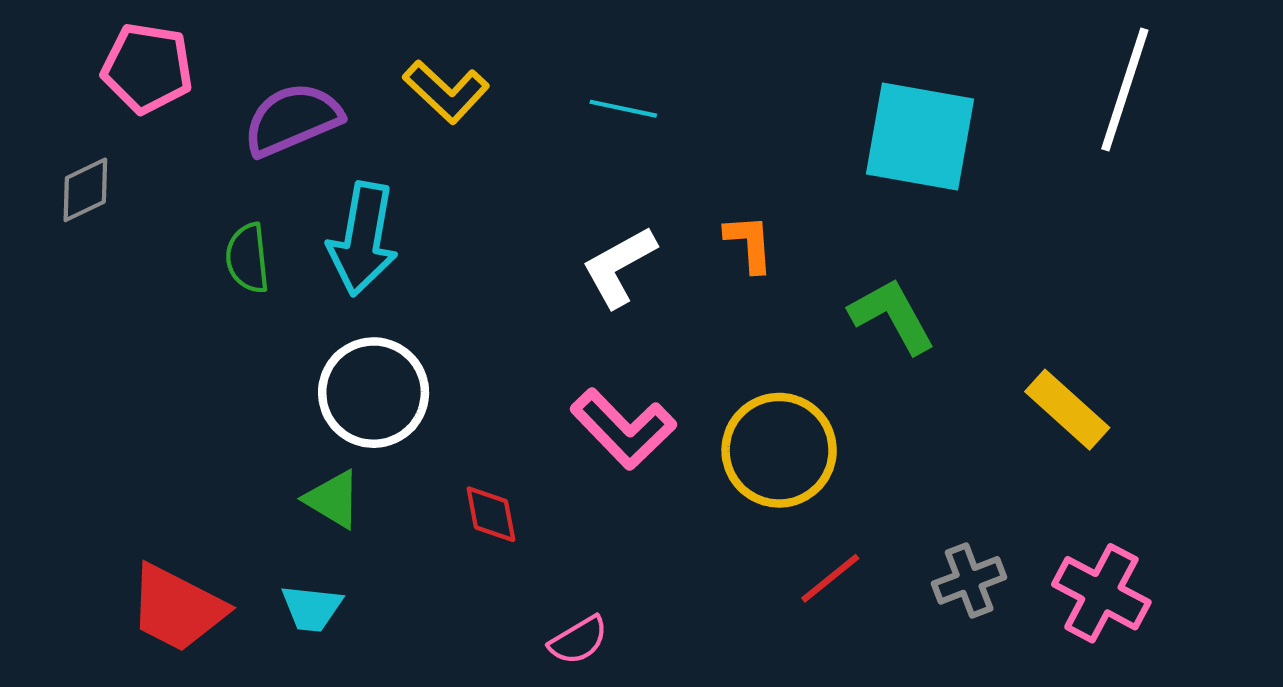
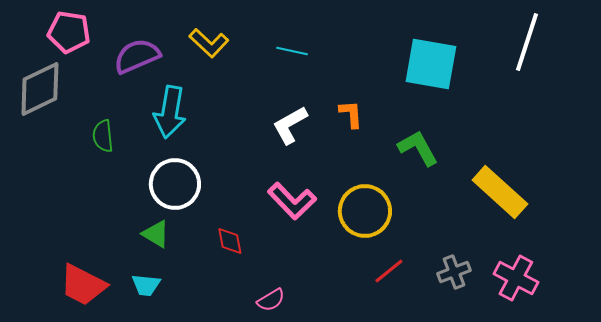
gray diamond: (85, 190) -> (40, 89), size x1.8
green semicircle: (248, 258) -> (103, 136), moved
yellow rectangle: (1067, 410) -> (500, 192), size x1.4

